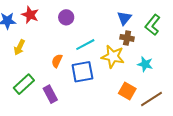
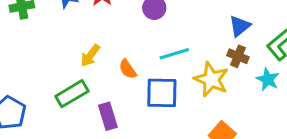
yellow arrow: (19, 47) -> (90, 55), moved
orange semicircle: (57, 61) -> (128, 69), turned -72
cyan star: (145, 64) -> (268, 79), moved

